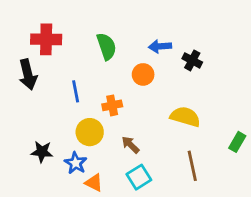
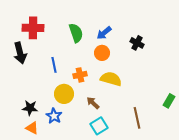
blue arrow: (160, 46) -> (104, 33), moved, turned -35
yellow semicircle: (185, 117) -> (111, 79), moved
orange triangle: (94, 183) -> (32, 128), moved

